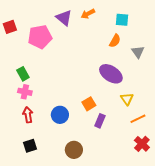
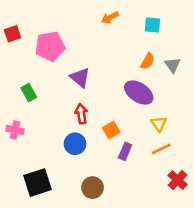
purple triangle: (64, 18) -> (80, 78), moved
orange semicircle: (115, 41) -> (148, 61), moved
pink cross: (25, 92) -> (15, 130), moved
red arrow: (28, 115) -> (81, 114), moved
orange line: (138, 119) -> (161, 149), moved
black square: (30, 146) -> (38, 183), size x1.6

